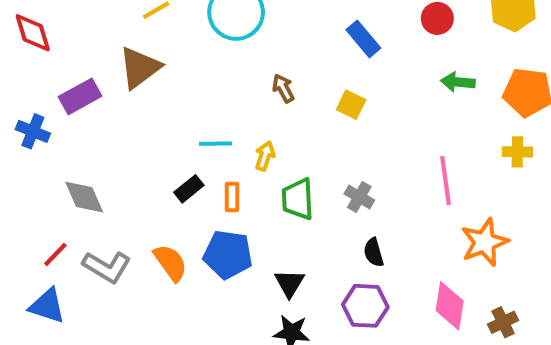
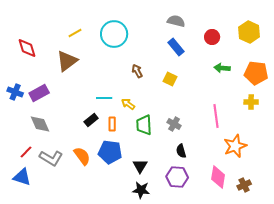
red diamond: (33, 33) -> (27, 48), moved
purple rectangle: (80, 96) -> (39, 93), moved
yellow arrow: (265, 156) -> (128, 104), turned -72

